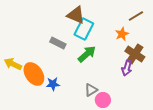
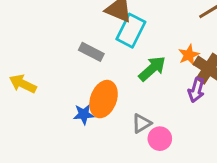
orange star: (122, 34) -> (189, 55), moved
green arrow: (87, 54) -> (152, 69), moved
orange ellipse: (34, 74) -> (104, 99), moved, turned 55

